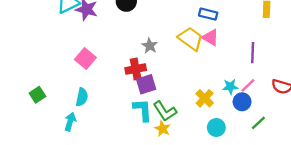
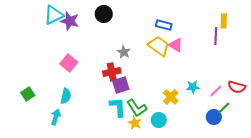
blue rectangle: (208, 14) -> (164, 25), moved
purple line: (253, 53) -> (216, 36), moved
pink line: (248, 85) -> (216, 91), moved
blue circle: (242, 102) -> (214, 117), moved
green line: (258, 123) -> (224, 108), moved
cyan circle: (216, 128) -> (159, 120), moved

